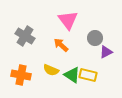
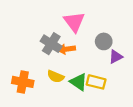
gray cross: (25, 36) -> (51, 44), moved
orange arrow: (61, 45) -> (66, 49), turned -49

